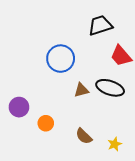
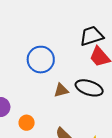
black trapezoid: (100, 25) -> (91, 36), moved

